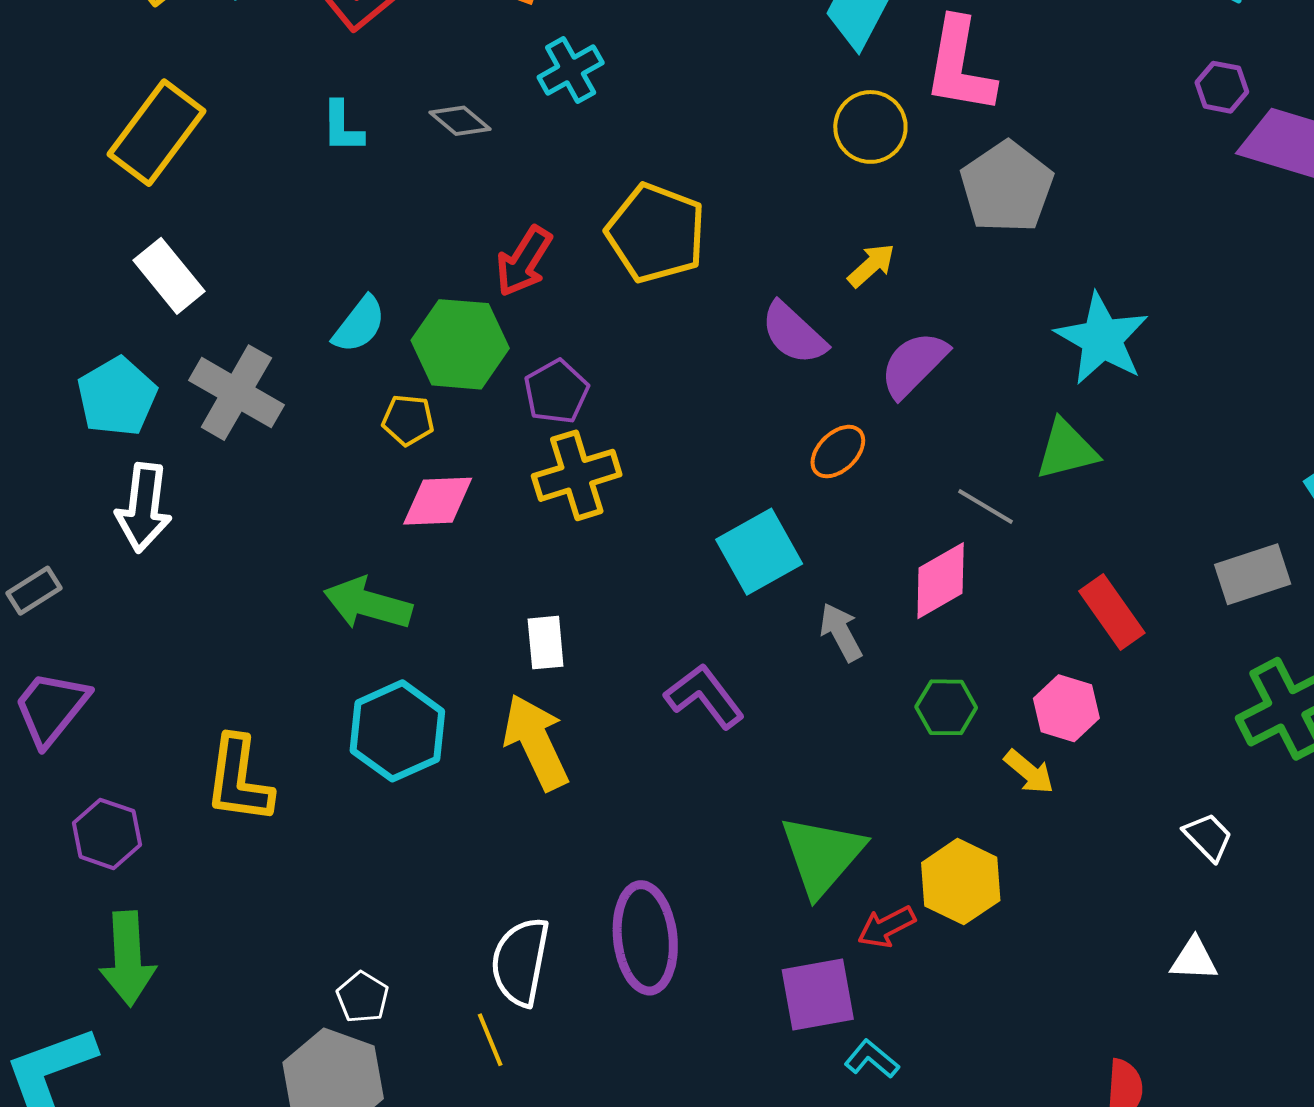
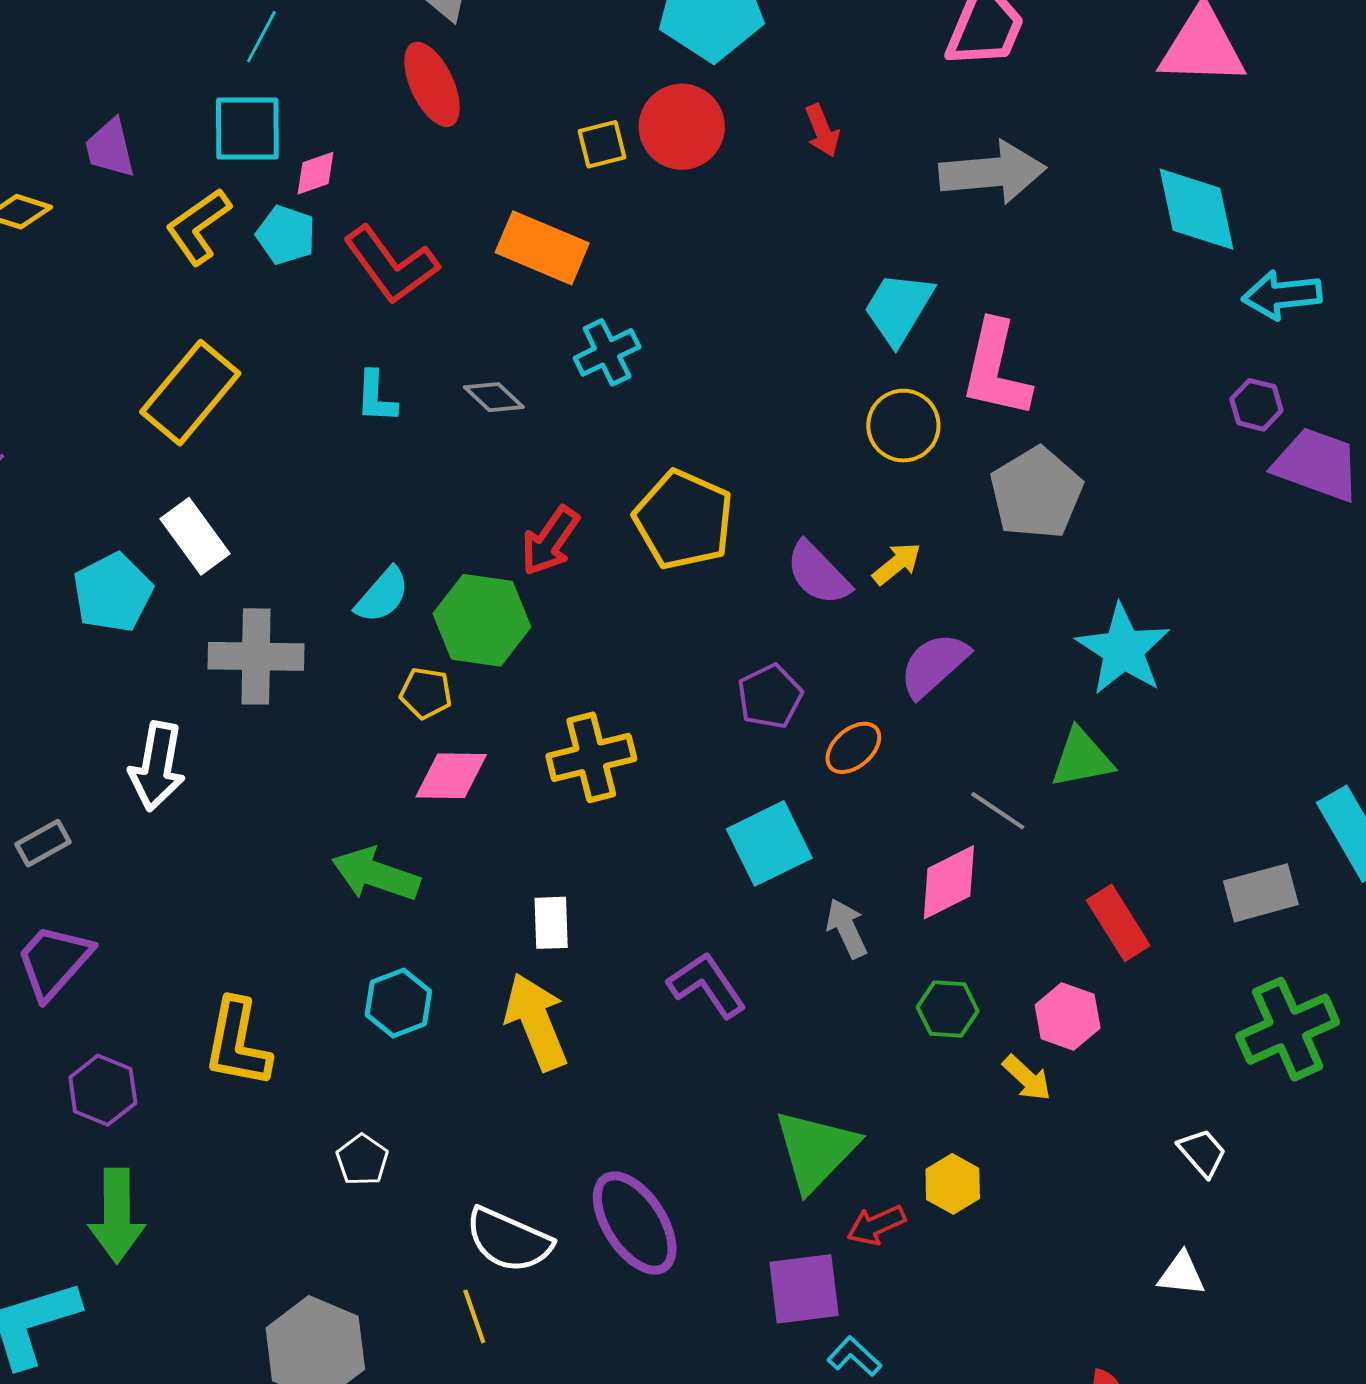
purple semicircle: (794, 333) -> (818, 573), moved
purple pentagon: (556, 392) -> (770, 696), moved
gray cross: (236, 393) -> (256, 656), turned -32
cyan pentagon: (117, 397) -> (113, 593), moved
cyan hexagon: (397, 731) -> (398, 1003), size x0.7
yellow hexagon: (961, 882) -> (953, 1184), size x0.7
purple ellipse: (645, 938) -> (635, 1223), turned -30
white semicircle: (520, 962) -> (509, 1240), turned -80
white pentagon: (363, 997) -> (362, 1160), moved

